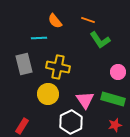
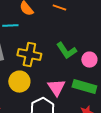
green L-shape: (100, 40) -> (66, 51), moved

